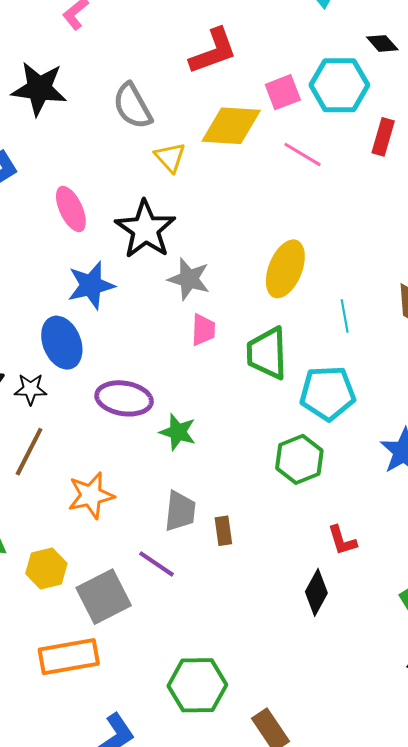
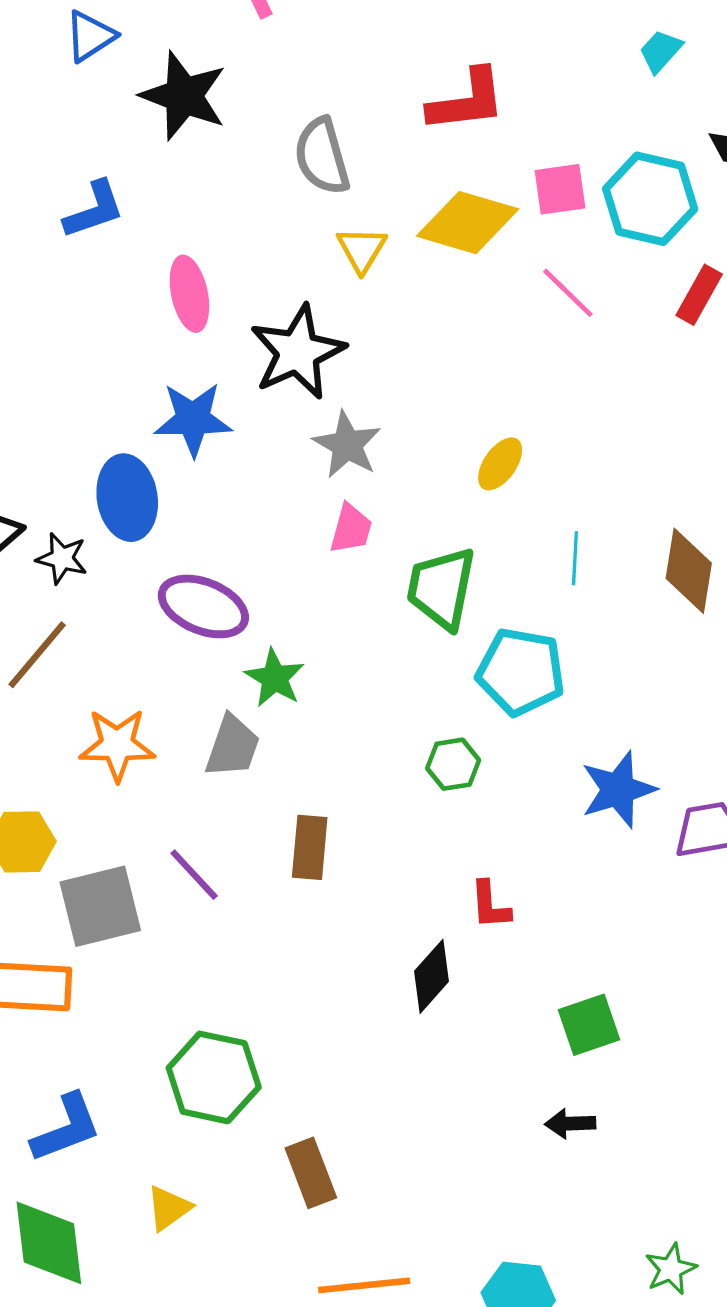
yellow ellipse: (285, 269) -> (500, 464), size x0.6
green hexagon: (299, 459) -> (453, 764), size x0.7
gray trapezoid: (180, 511) -> (232, 746), moved
brown rectangle: (223, 531) -> (310, 847), size x1.4

